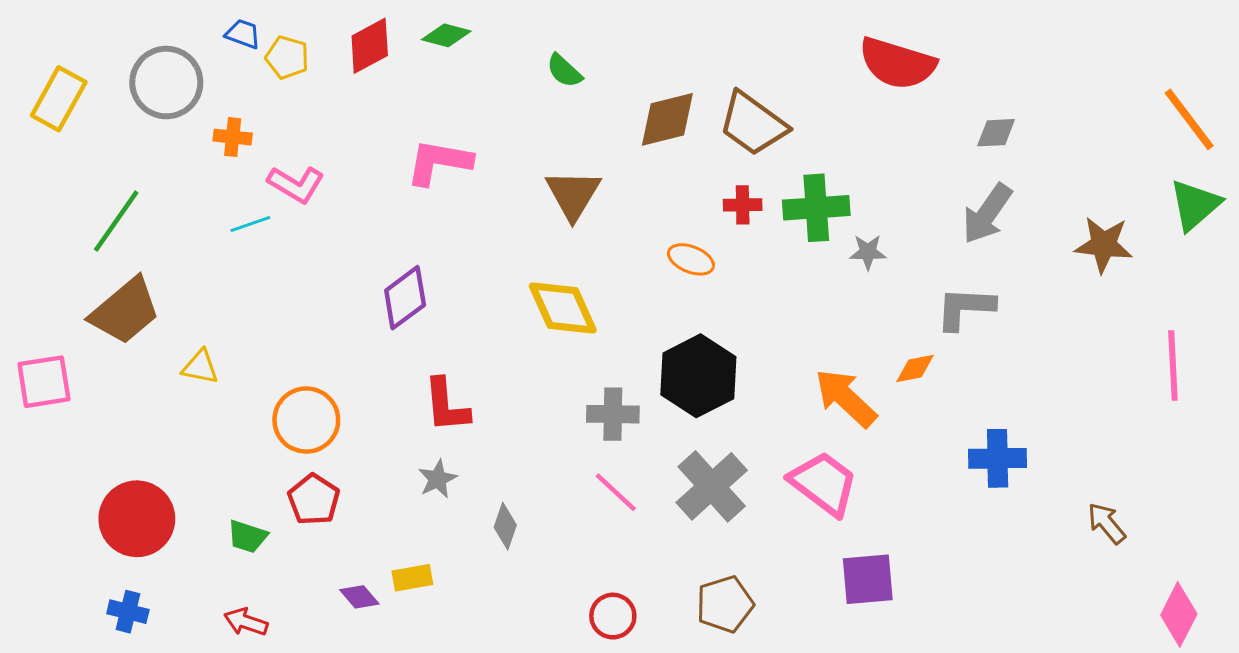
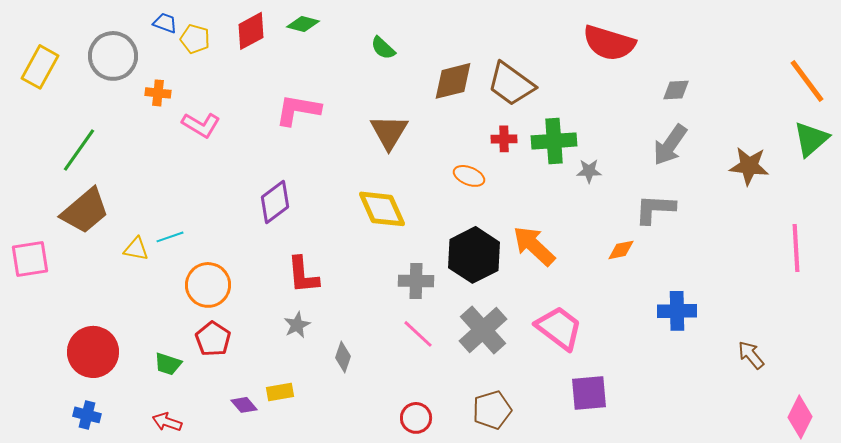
cyan line: (250, 224) -> (170, 237), moved
orange arrow: (846, 398) -> (534, 246), moved

